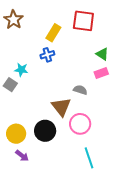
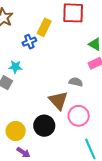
blue cross: (47, 55) -> (29, 42), moved

